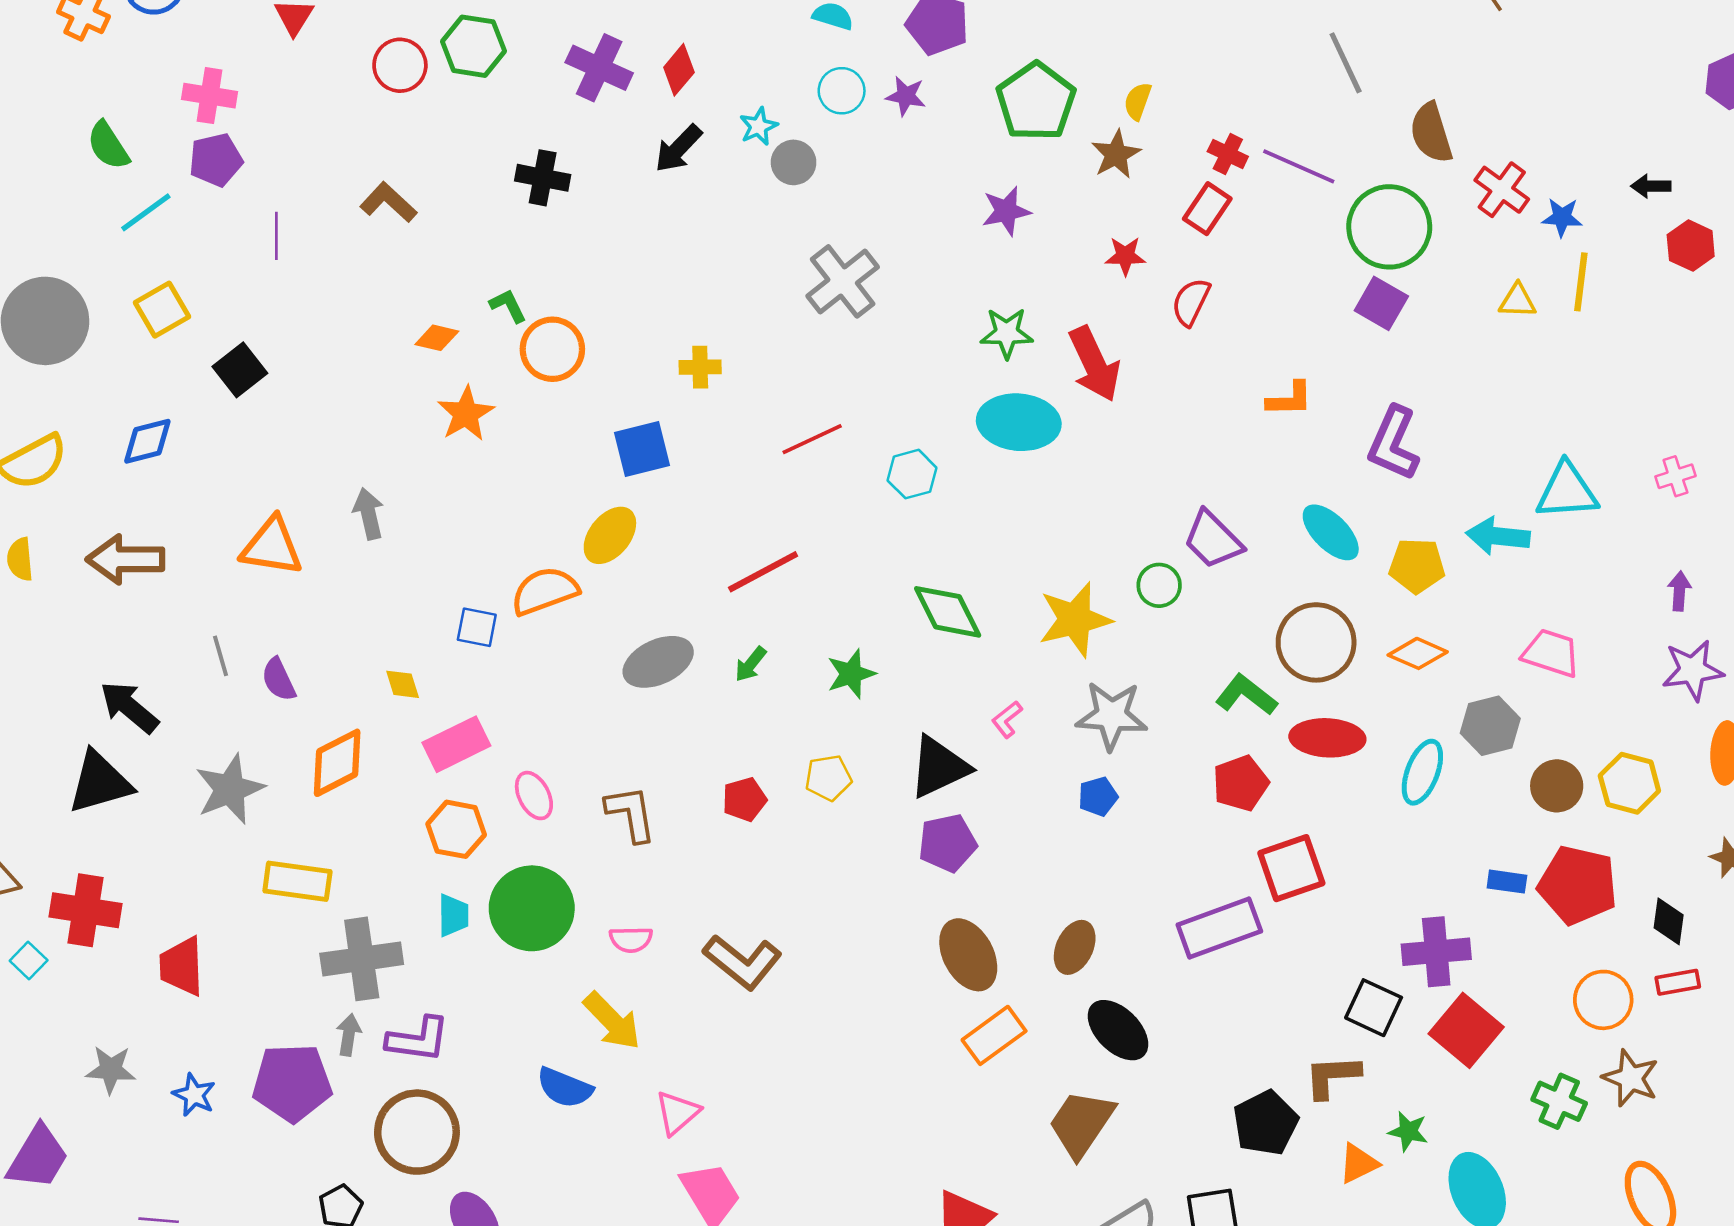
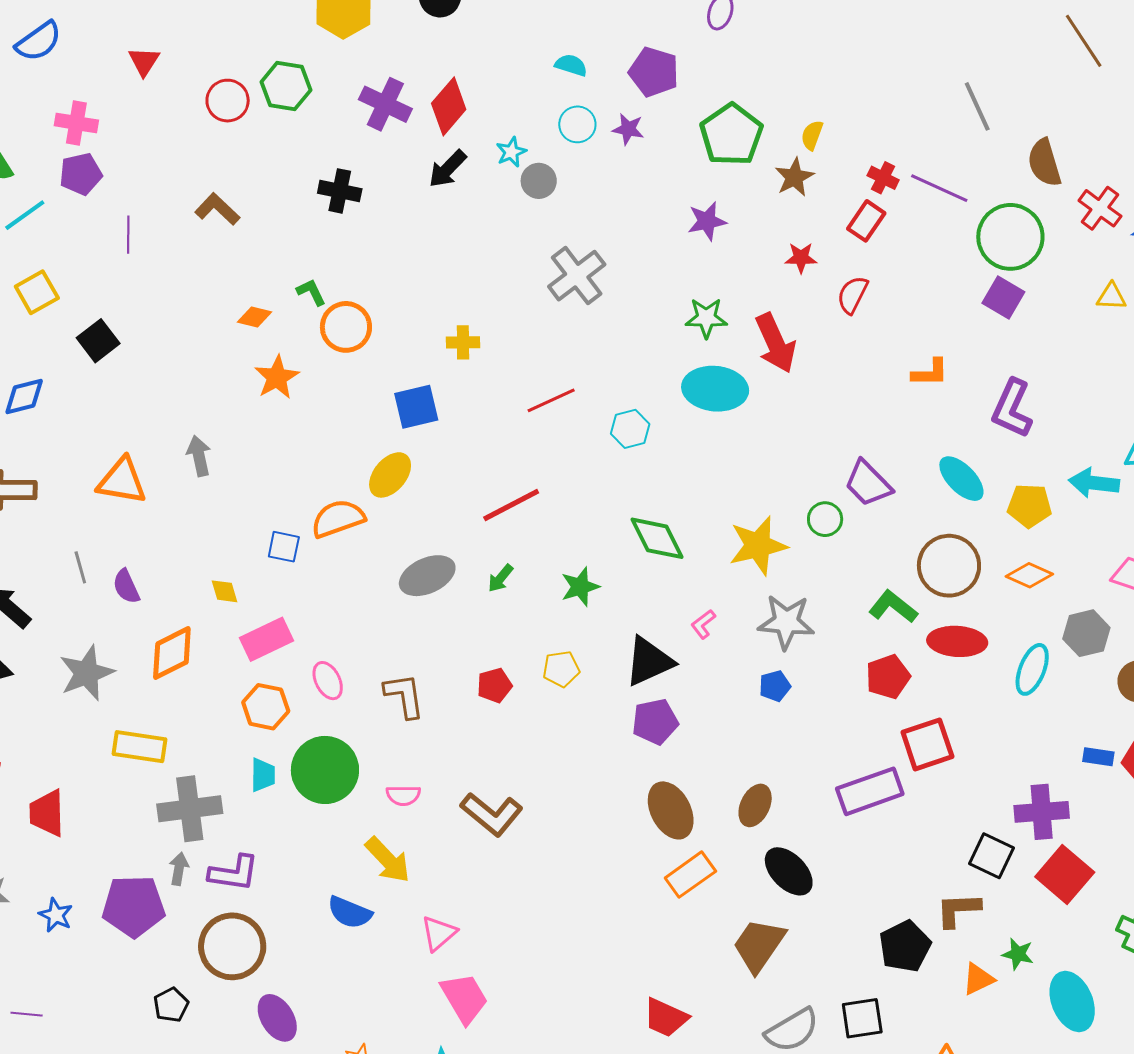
red diamond: (679, 70) -> (449, 106), size x1.4

